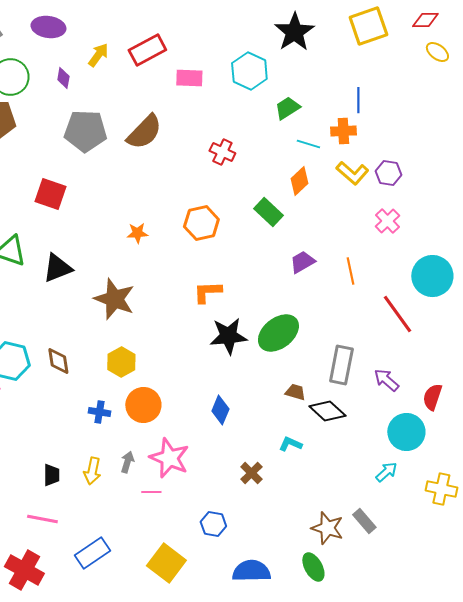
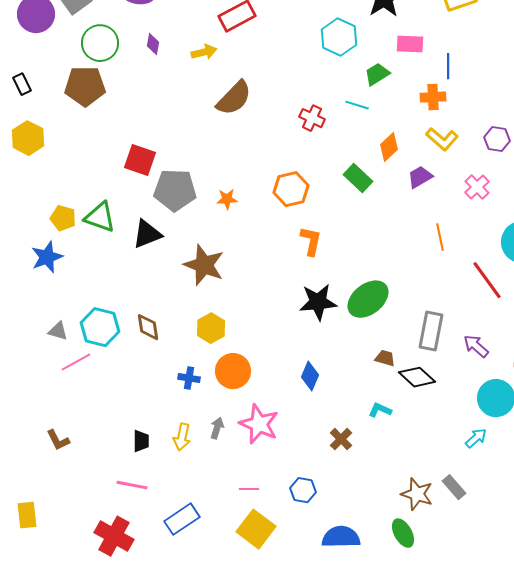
yellow arrow: (98, 55) -> (204, 52), moved, turned 40
pink rectangle: (189, 78) -> (410, 44), moved
gray pentagon: (85, 131) -> (175, 190), moved
cyan line: (308, 144) -> (357, 105), moved
purple hexagon: (388, 173) -> (497, 139), moved
purple trapezoid: (302, 262) -> (420, 177), moved
orange L-shape: (207, 292) -> (311, 241), moved, turned 104
pink line: (151, 492) -> (249, 489), moved

